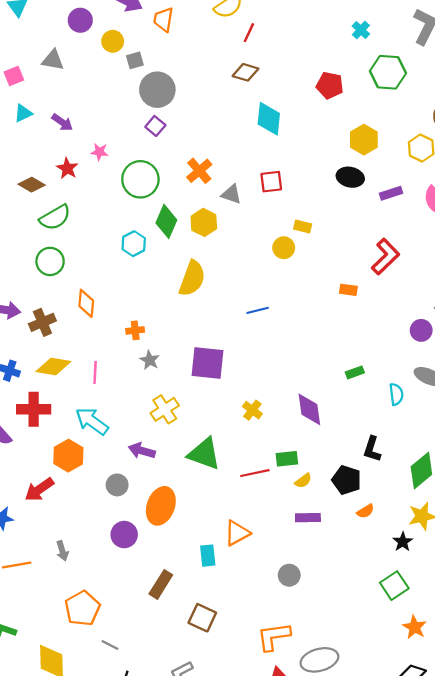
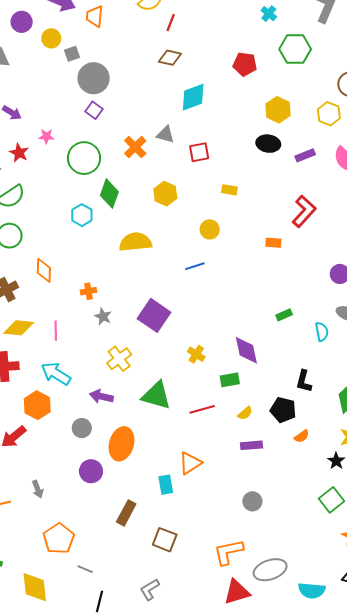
cyan diamond: (269, 119) -> (193, 97), turned 68
gray triangle: (231, 194) -> (165, 135), moved
yellow hexagon: (204, 222) -> (165, 194), moved
yellow circle: (284, 248) -> (210, 229), moved
yellow semicircle: (192, 278) -> (135, 242), turned -112
purple square: (208, 363) -> (154, 315), turned 32
green rectangle: (287, 459) -> (230, 380), moved
gray circle: (289, 575) -> (252, 501), moved

